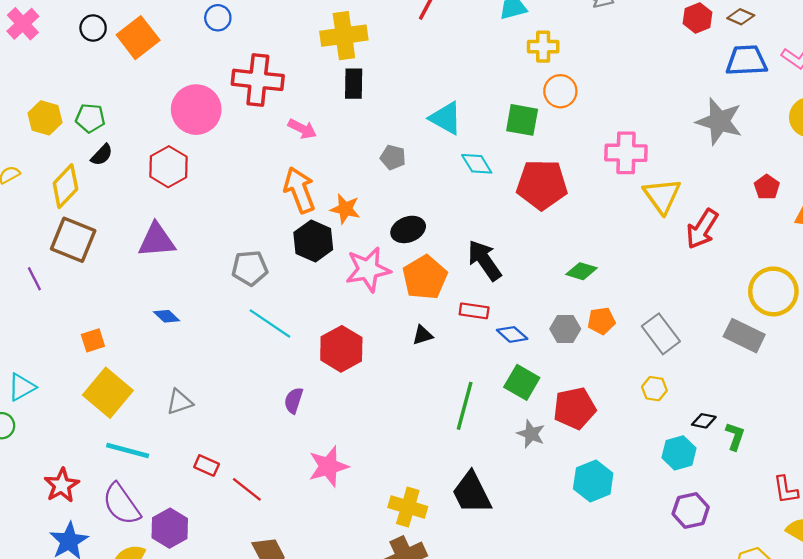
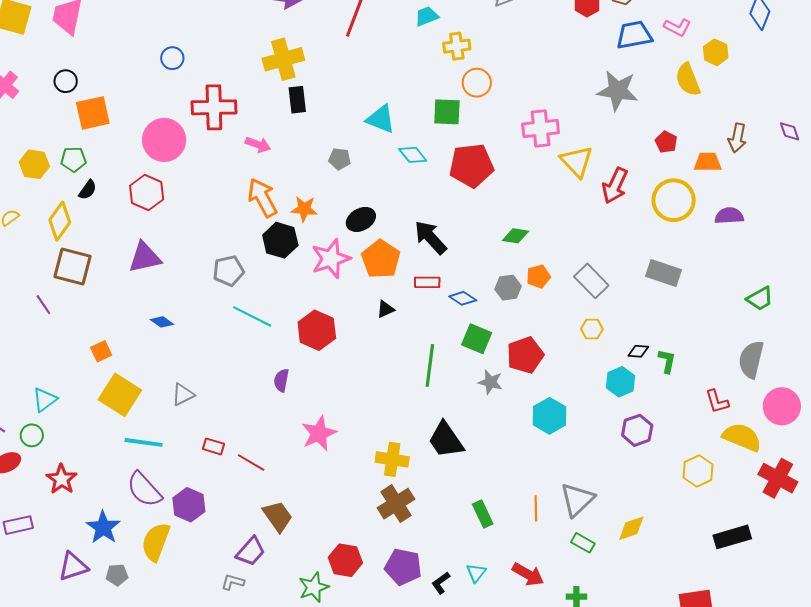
orange square: (138, 38) -> (93, 113), moved, turned 33
yellow circle: (773, 291) -> (674, 200), moved
red star: (62, 485) -> (62, 479), moved

